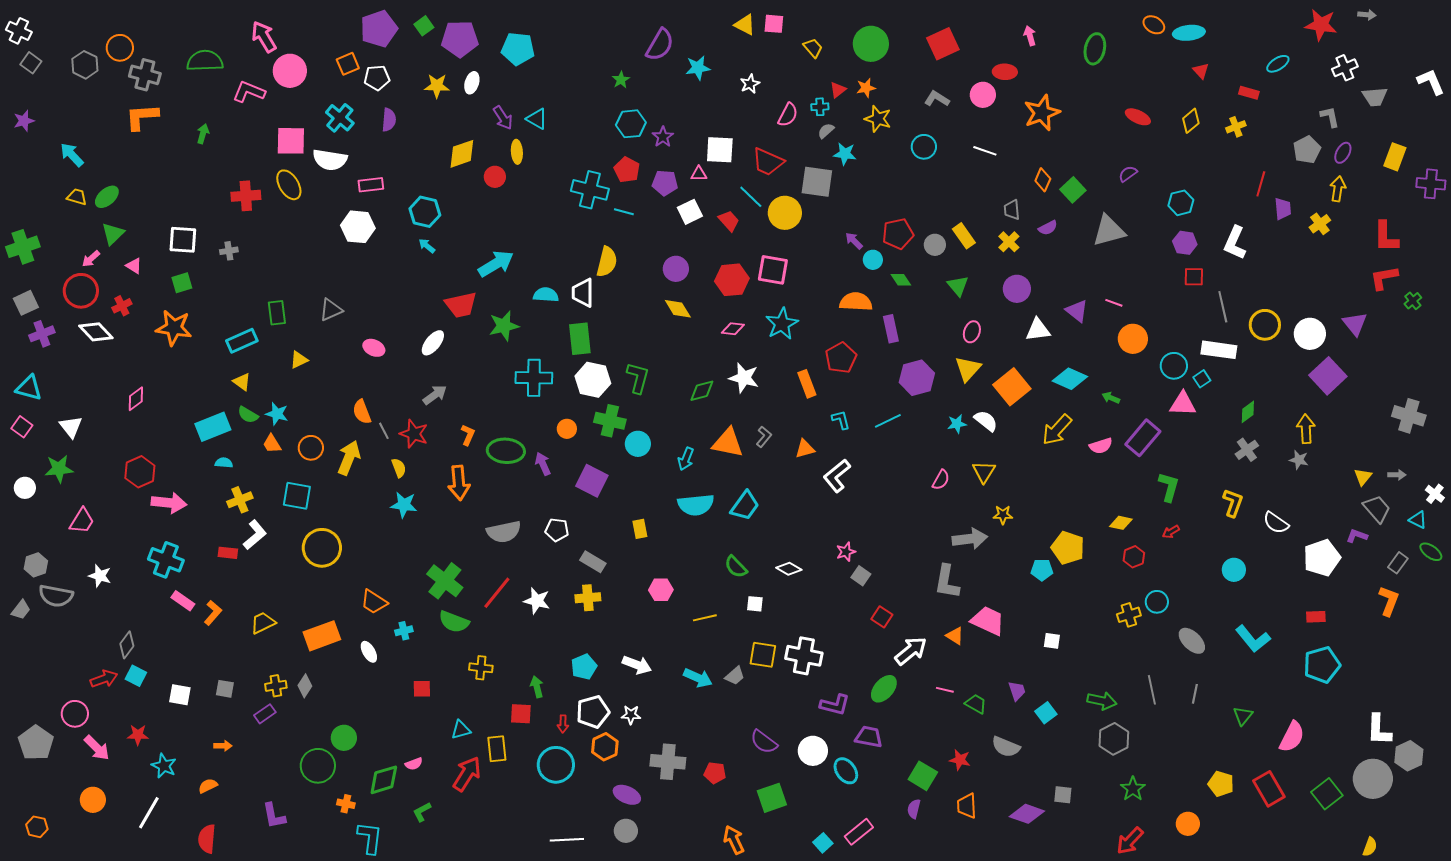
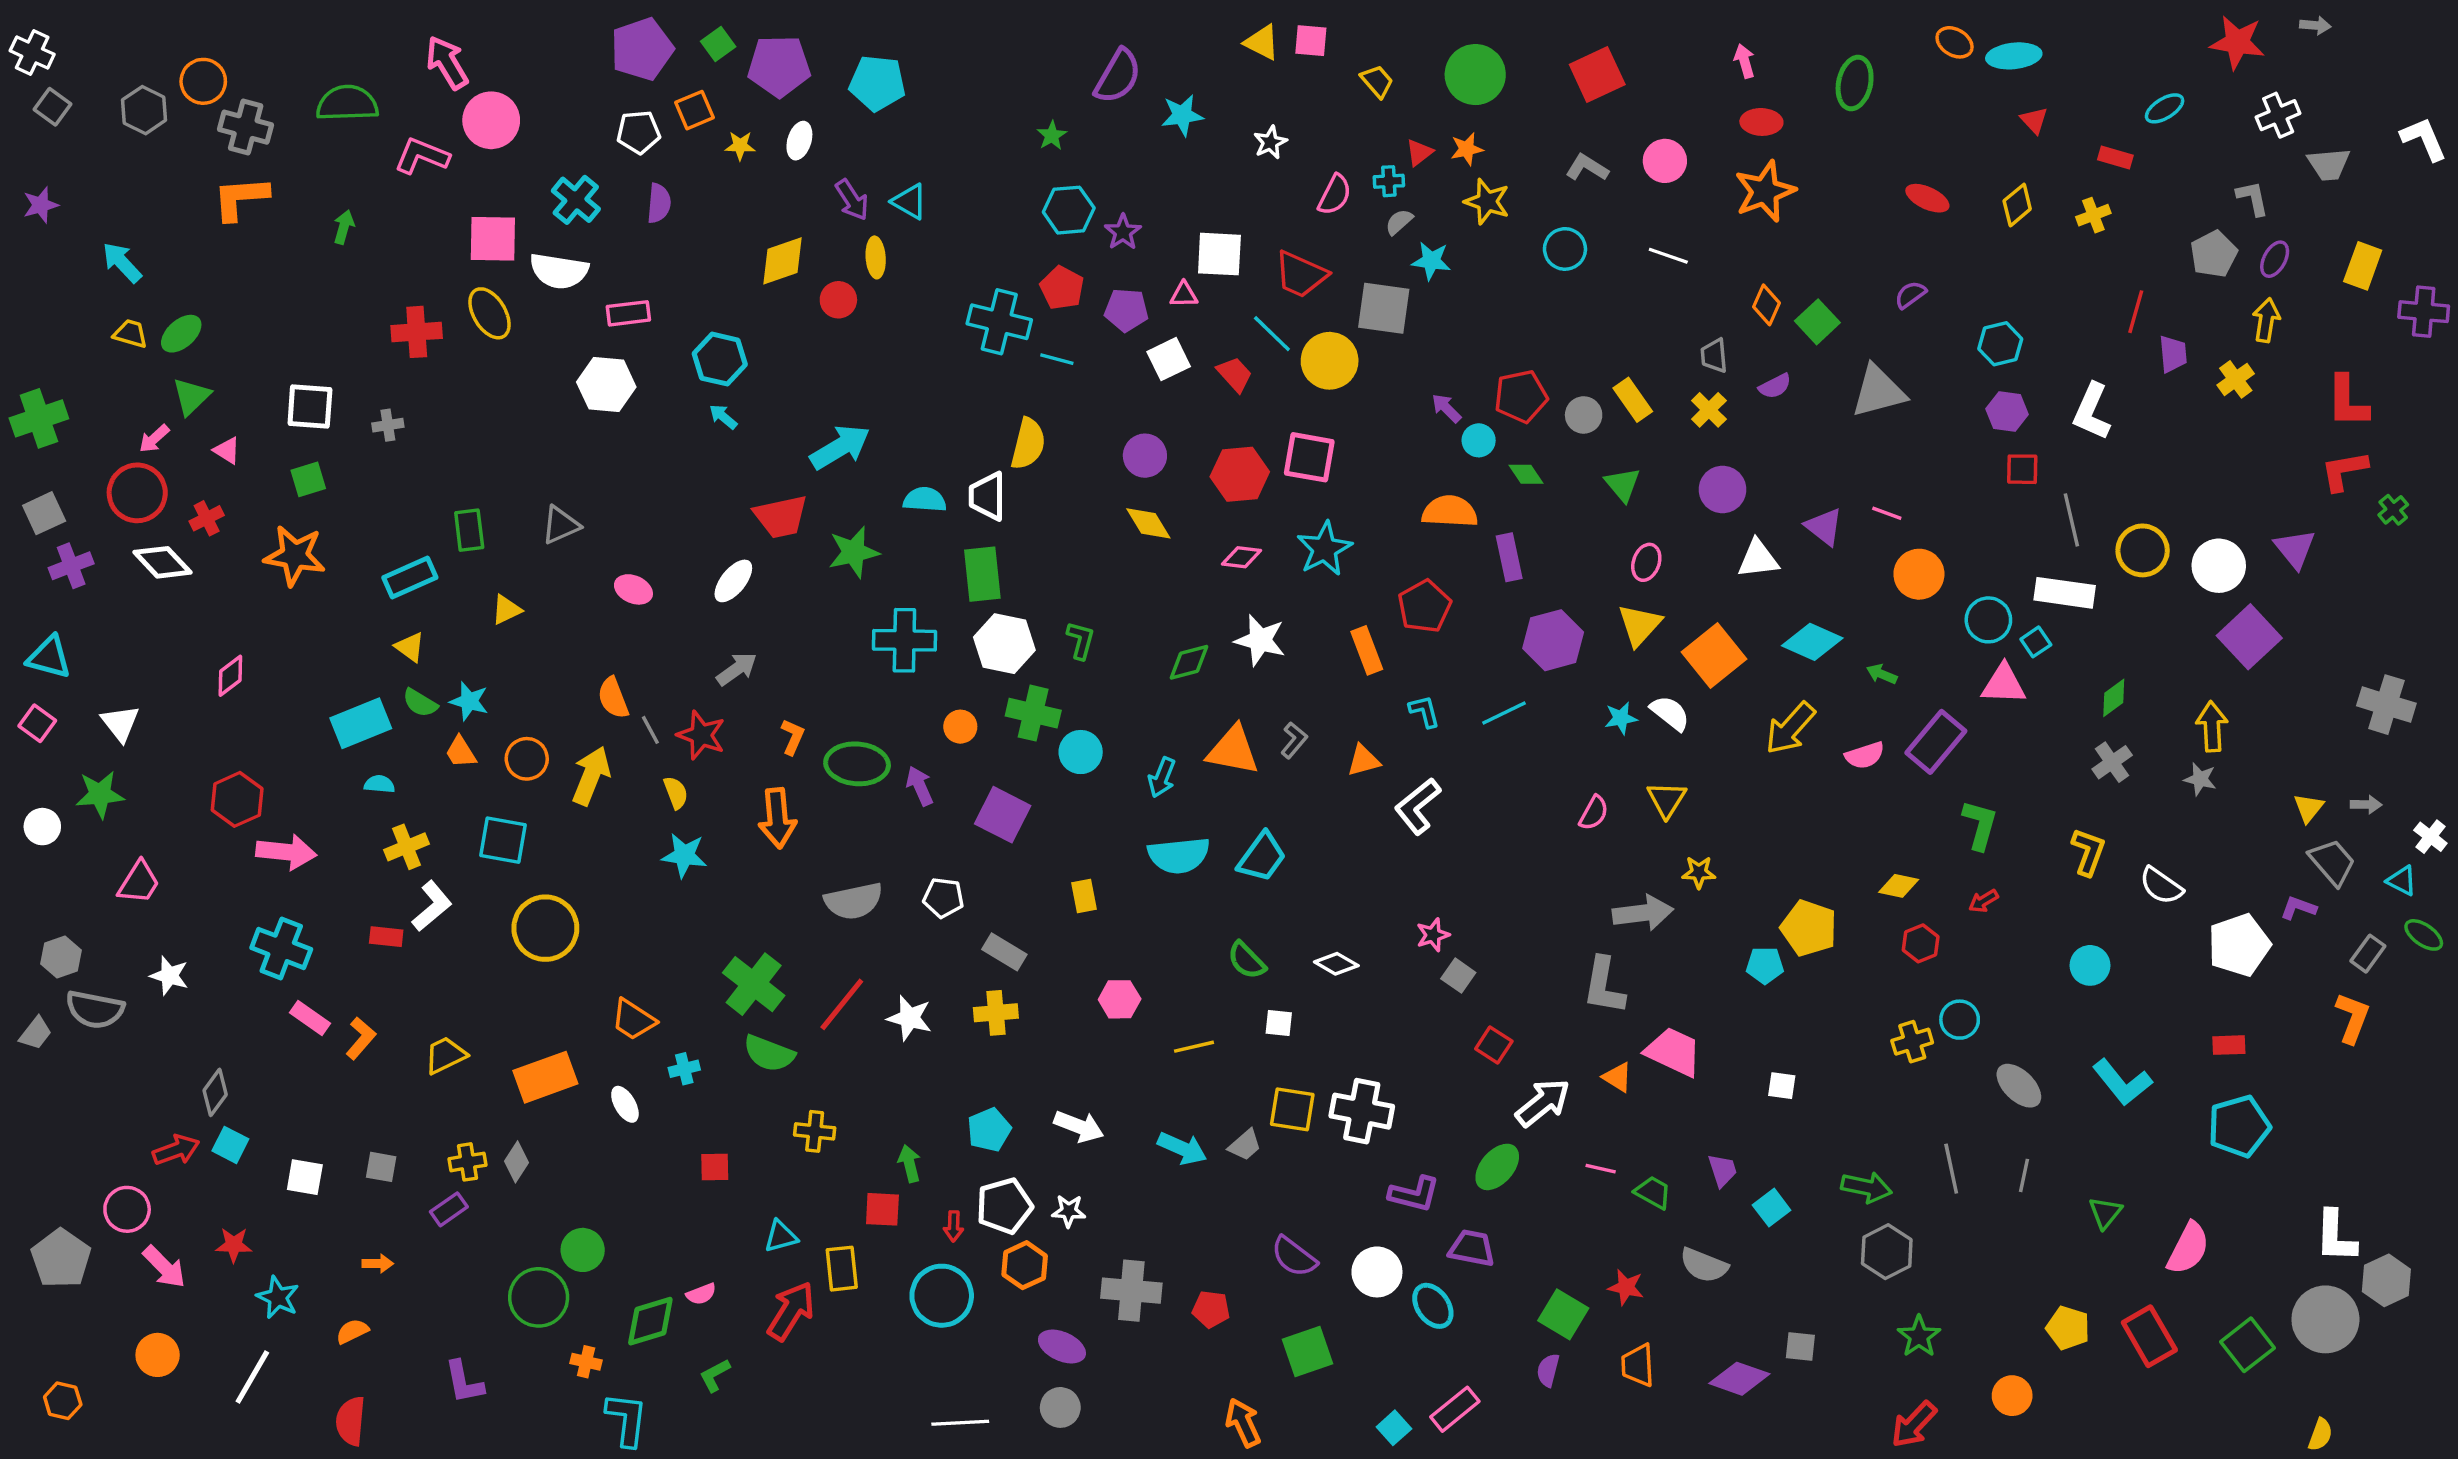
orange square: (348, 64) -> (694, 110), moved
red ellipse: (1005, 72) -> (1761, 122), moved
yellow star: (437, 86) -> (740, 146), size x0.7
green L-shape: (638, 378) -> (1081, 640), size x0.7

